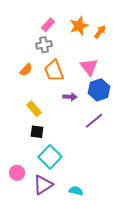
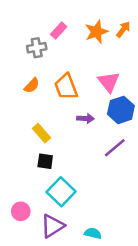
orange arrow: (100, 32) -> (123, 29), moved
gray cross: (44, 45) -> (37, 48), moved

